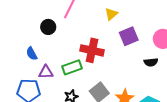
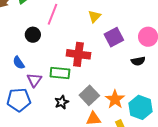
green rectangle: (72, 67) -> (60, 73), turned 30
purple triangle: (46, 72) -> (34, 80), turned -49

